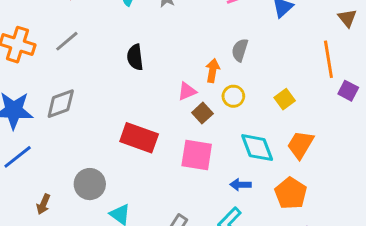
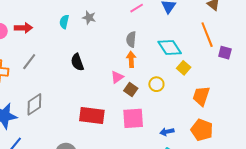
gray semicircle: (240, 50) -> (131, 39), moved
yellow circle: (233, 96) -> (156, 84), moved
cyan diamond: (257, 148) -> (170, 47), moved

